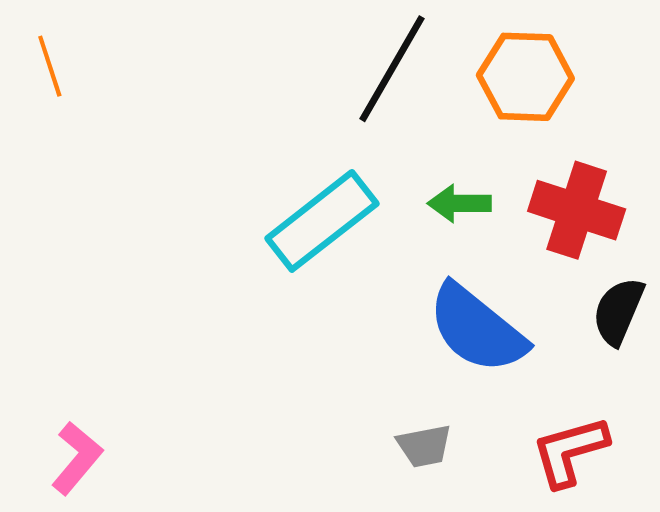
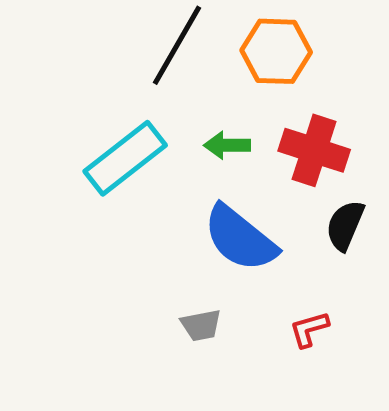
red L-shape: (570, 451) -> (309, 329), size x0.7

